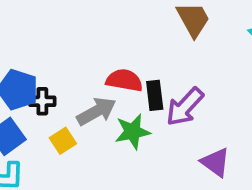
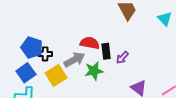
purple arrow: (185, 107) -> (122, 58), size x0.6
yellow square: (63, 141) -> (56, 75), size x1.5

